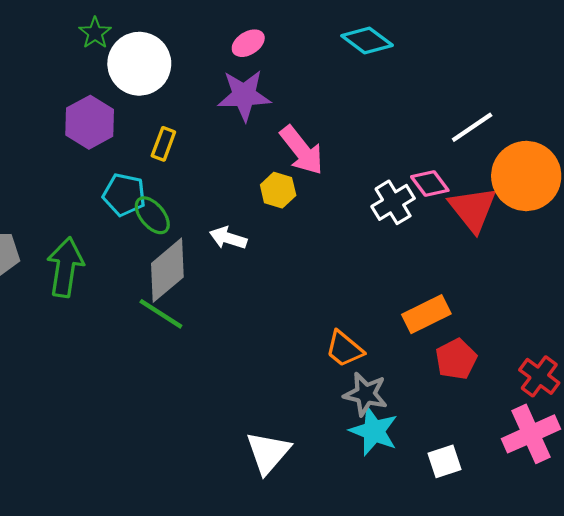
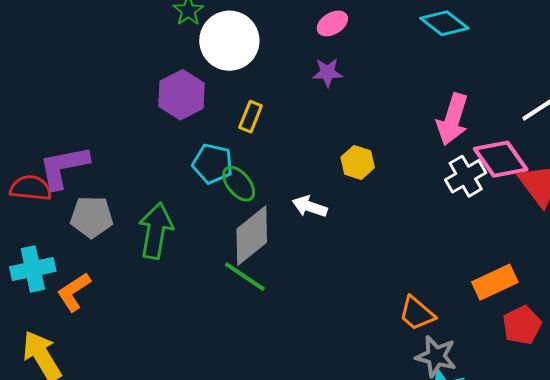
purple star: (244, 95) -> (327, 72), size x0.6
pink arrow: (302, 150) -> (453, 119), moved, turned 54
pink diamond: (430, 183) -> (501, 159), size x1.5

